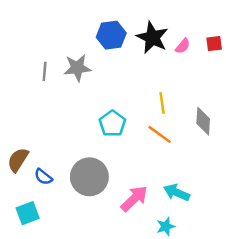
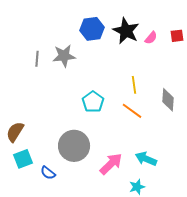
blue semicircle: (43, 177) -> (48, 173), moved
cyan square: (28, 213) -> (23, 159), moved

